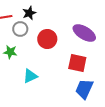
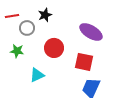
black star: (29, 13) -> (45, 15), moved
red circle: (47, 39) -> (54, 48), moved

